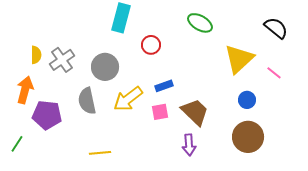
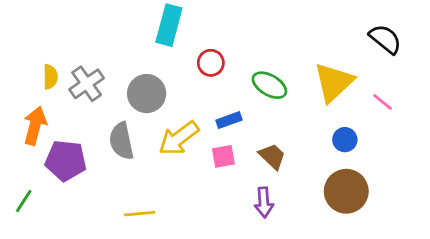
green ellipse: (200, 23) -> (269, 85), moved
brown trapezoid: (195, 112) -> (272, 156), size x0.7

